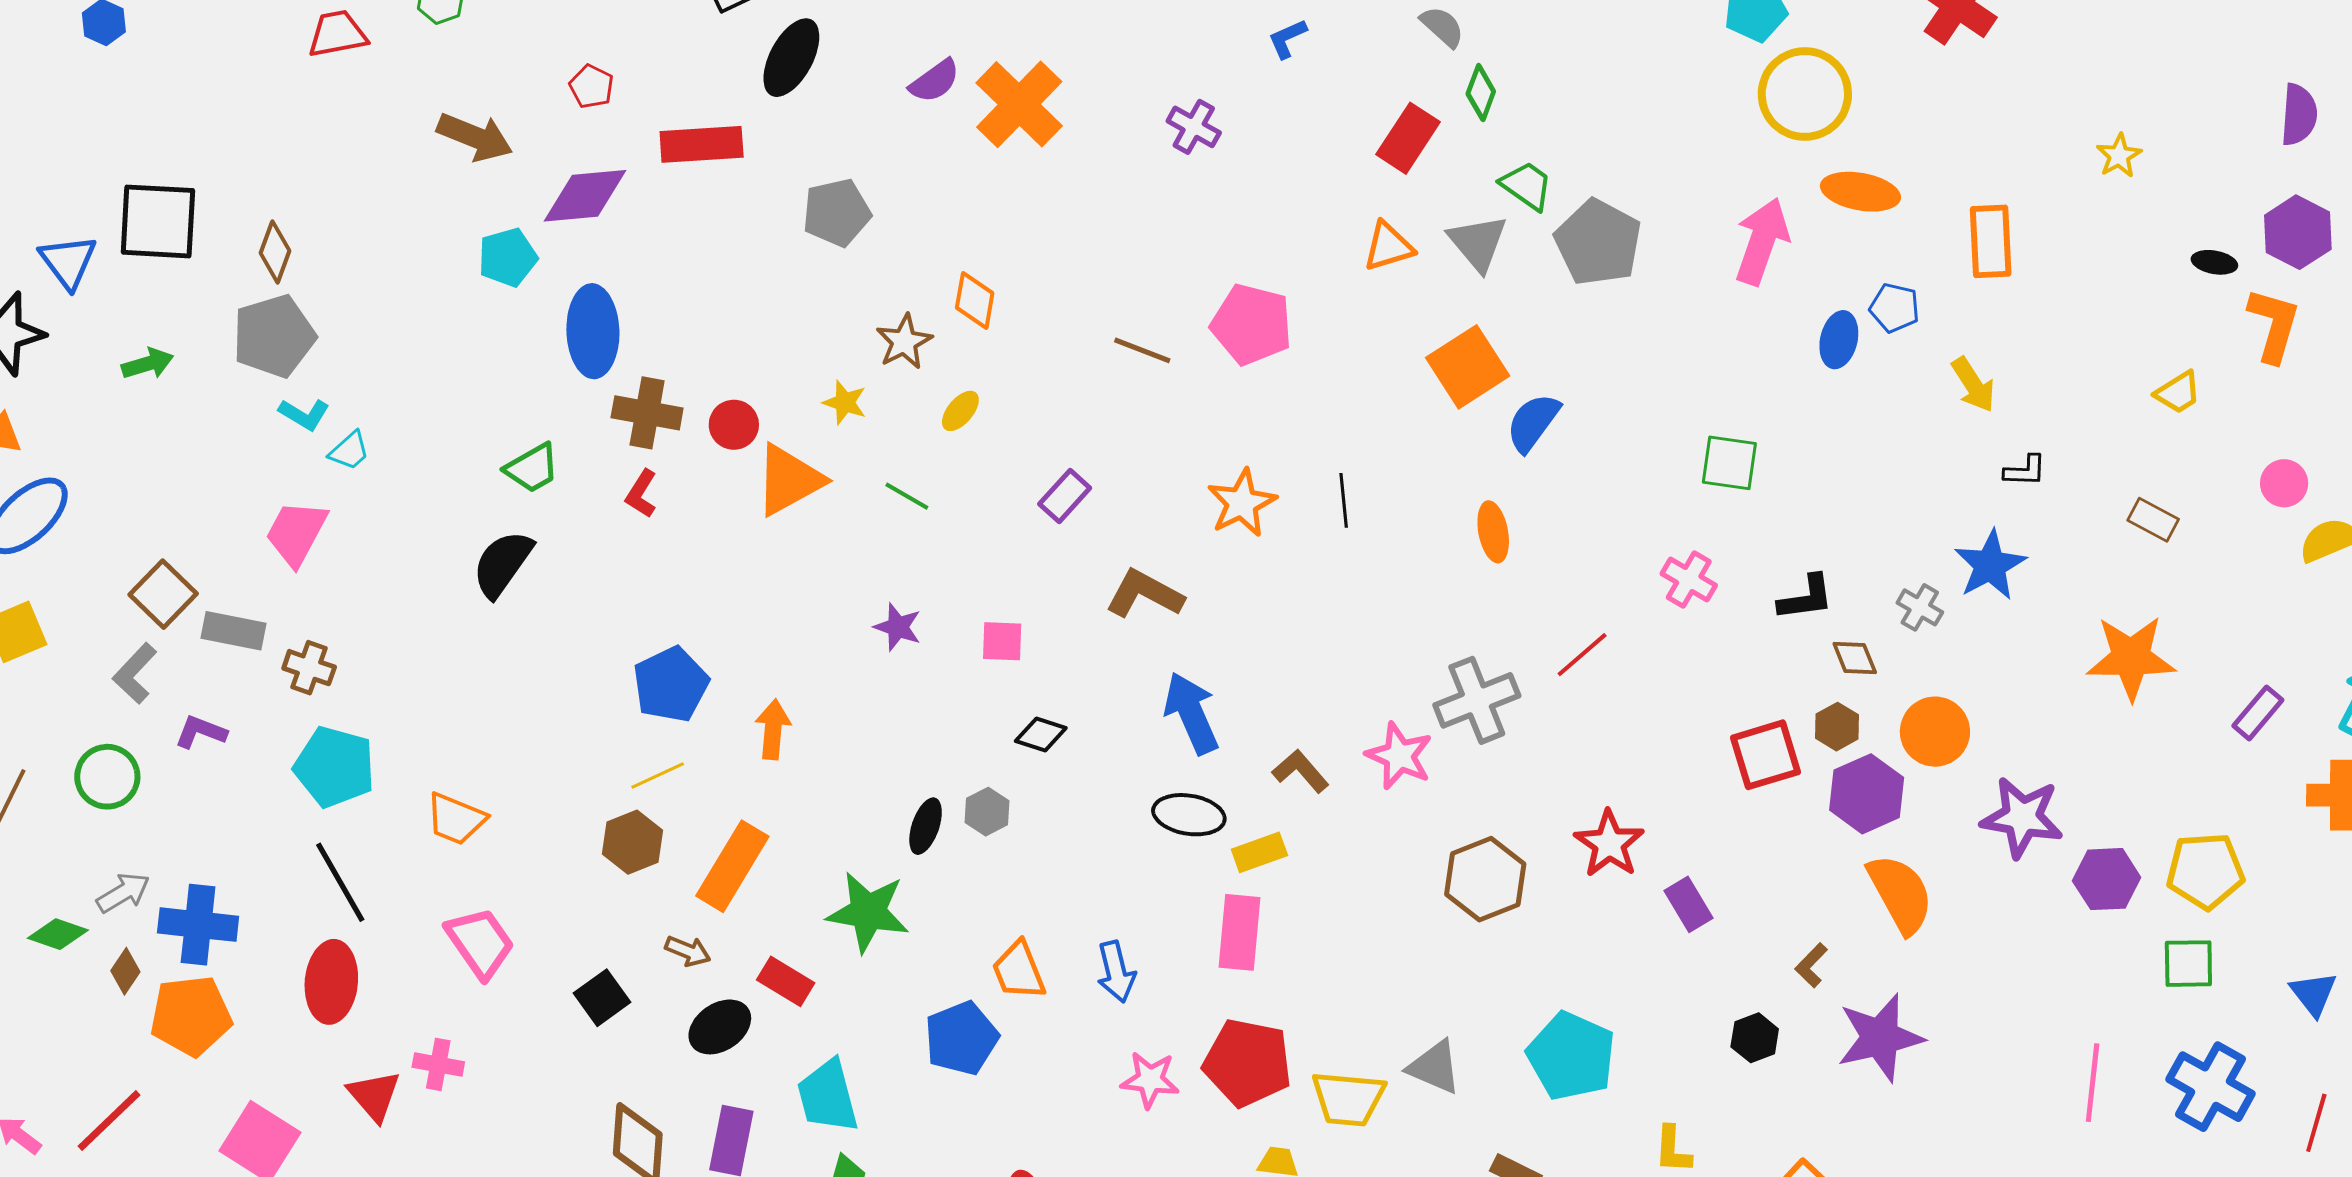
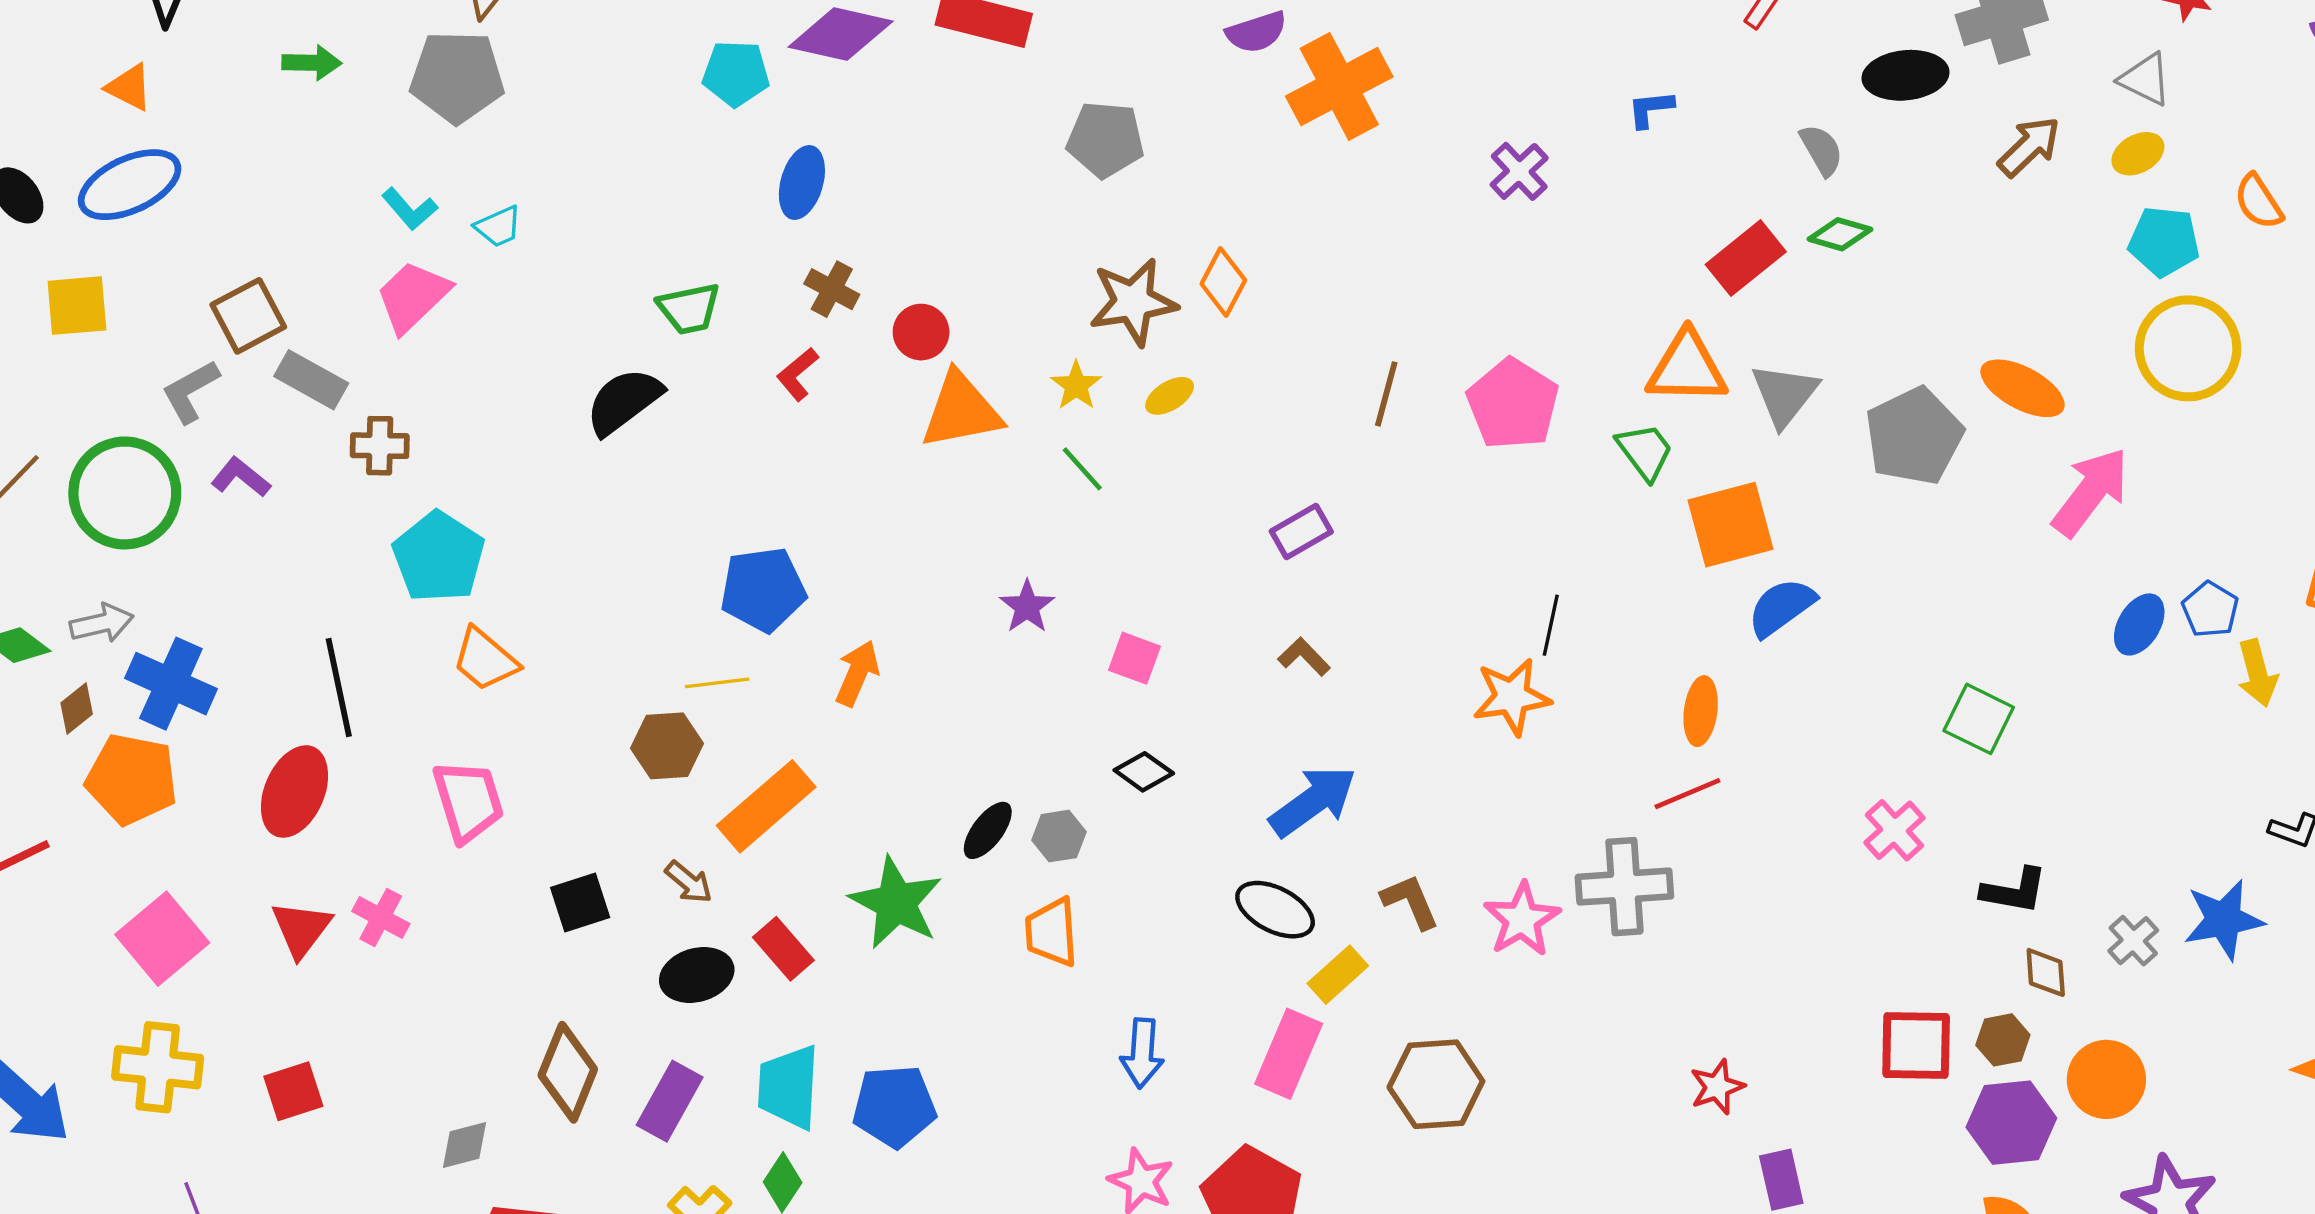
green diamond: (1481, 93) -> (1840, 234), turned 68
green trapezoid: (1527, 186) -> (1645, 451), moved
orange ellipse: (1860, 192) -> (2023, 388), moved
orange triangle: (1388, 247) -> (1687, 368), size x1.4
blue ellipse: (593, 331) -> (802, 182), size x0.7
brown star: (904, 342) -> (1133, 302), size x1.4
brown line: (1142, 350) -> (1386, 394), turned 66
yellow arrow: (1973, 385) -> (2257, 673), moved
yellow star: (845, 403) -> (1076, 386), moved
brown cross: (647, 413) -> (832, 289), size x0.7
cyan L-shape: (304, 414) -> (410, 209), moved
purple rectangle: (1065, 496) -> (1301, 531), moved
orange star: (1242, 503) -> (1512, 697), moved
brown L-shape: (1145, 594) -> (1304, 657), size x0.6
red line: (1582, 655) -> (1687, 794), moved
brown cross: (309, 668) -> (380, 446), turned -36
blue arrow: (1191, 713) -> (1313, 801), turned 60
cyan pentagon: (335, 767) -> (439, 557), moved
green circle: (107, 777) -> (125, 493), size x1.5
red star: (1609, 844) -> (1717, 1087), size x0.7
yellow rectangle: (1259, 852) -> (1338, 975), turned -40
brown hexagon: (1485, 879) -> (1436, 1084), moved
orange trapezoid: (1019, 971) -> (1052, 932), moved
blue pentagon: (961, 1038) -> (894, 1106), moved

